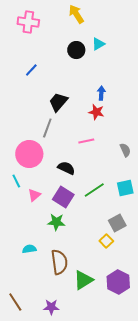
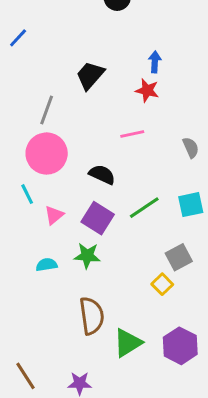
blue line: (31, 70) -> (18, 38), moved
gray line: (47, 128) -> (47, 110), moved
cyan semicircle: (29, 249) -> (47, 265), moved

